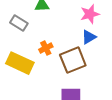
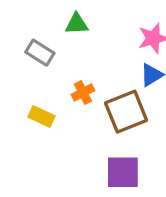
yellow rectangle: (20, 63) -> (41, 116), size x0.6

